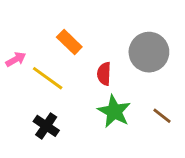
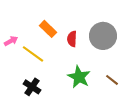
red semicircle: (104, 74) -> (72, 39), moved

